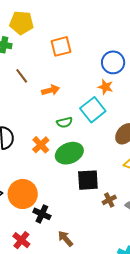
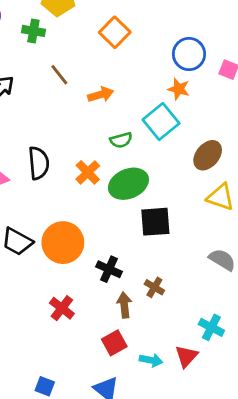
orange square: (61, 46) -> (115, 32), turned -30
brown cross: (109, 200) -> (154, 287), moved, turned -32
black cross: (42, 214) -> (109, 269), moved
brown arrow: (65, 239) -> (124, 305), turned 36

